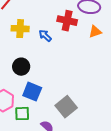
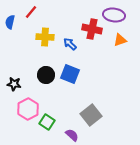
blue square: (32, 92) -> (70, 74), moved
green square: (22, 114) -> (47, 122), turned 35

